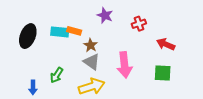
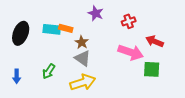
pink arrow: (125, 65) -> (131, 52), moved, turned -65
blue arrow: (33, 87) -> (17, 76), moved

